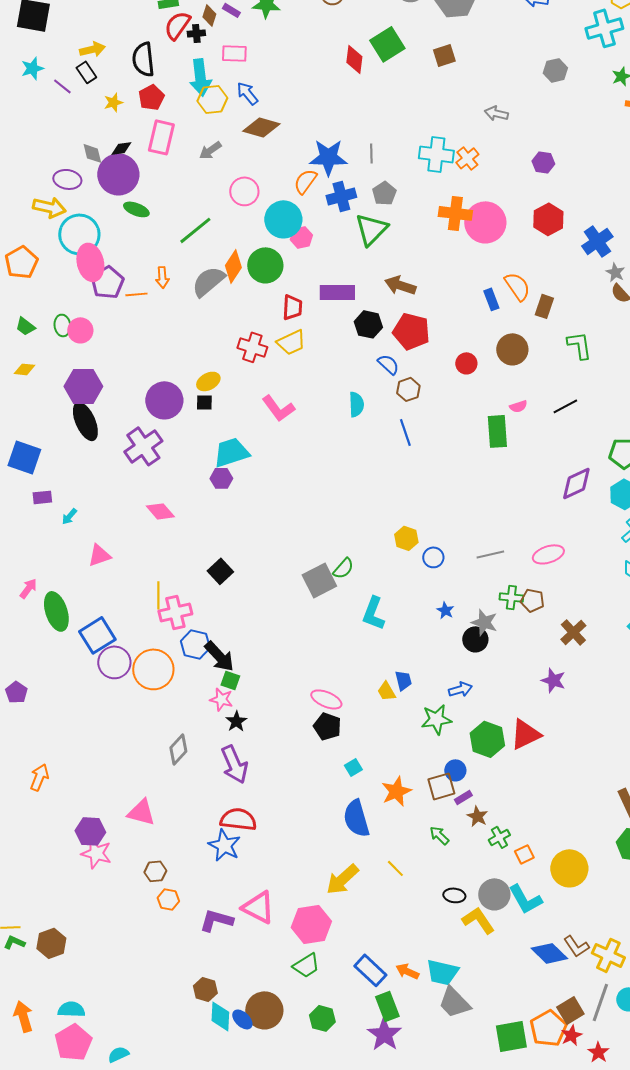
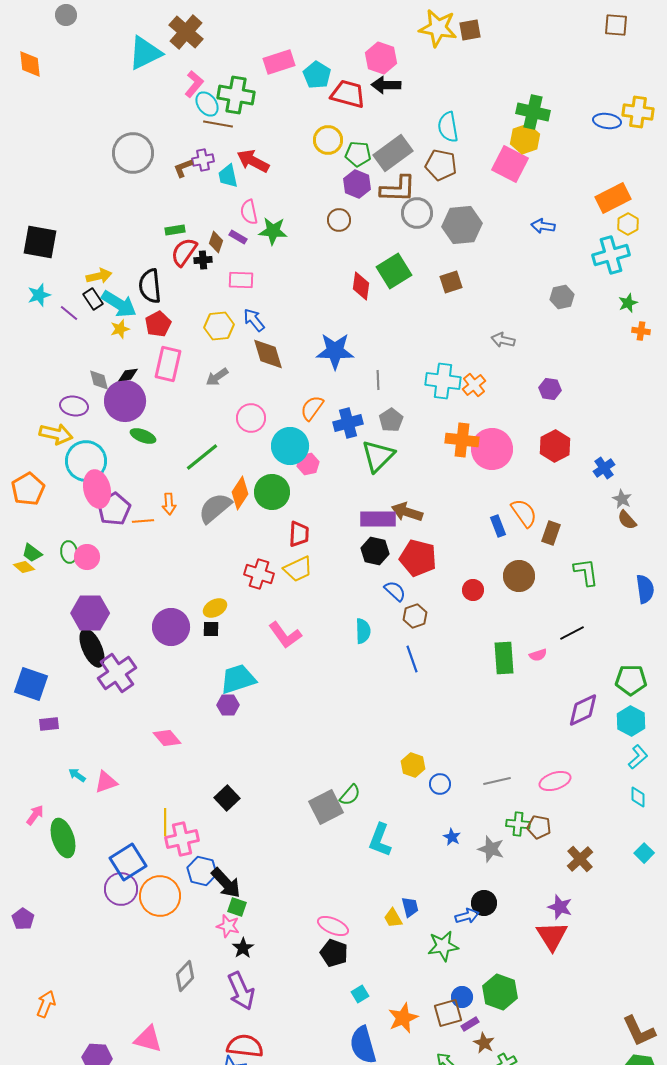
cyan arrow: (200, 77) -> (119, 304), moved, turned -51
brown diamond: (261, 127) -> (268, 354), turned 57
blue star: (328, 157) -> (335, 351), moved
blue cross: (597, 241) -> (604, 468), size x0.7
purple rectangle: (337, 292) -> (378, 519), moved
yellow diamond: (24, 369) -> (24, 567), moved, turned 35
pink semicircle: (518, 406) -> (538, 655), moved
purple cross: (143, 446) -> (117, 673), moved
cyan arrow: (69, 516) -> (77, 775), moved, turned 84
blue square: (97, 635) -> (128, 862), moved
black circle: (475, 639) -> (484, 903), moved
red triangle: (525, 734) -> (552, 936), moved, turned -36
green hexagon: (487, 739) -> (500, 992), moved

